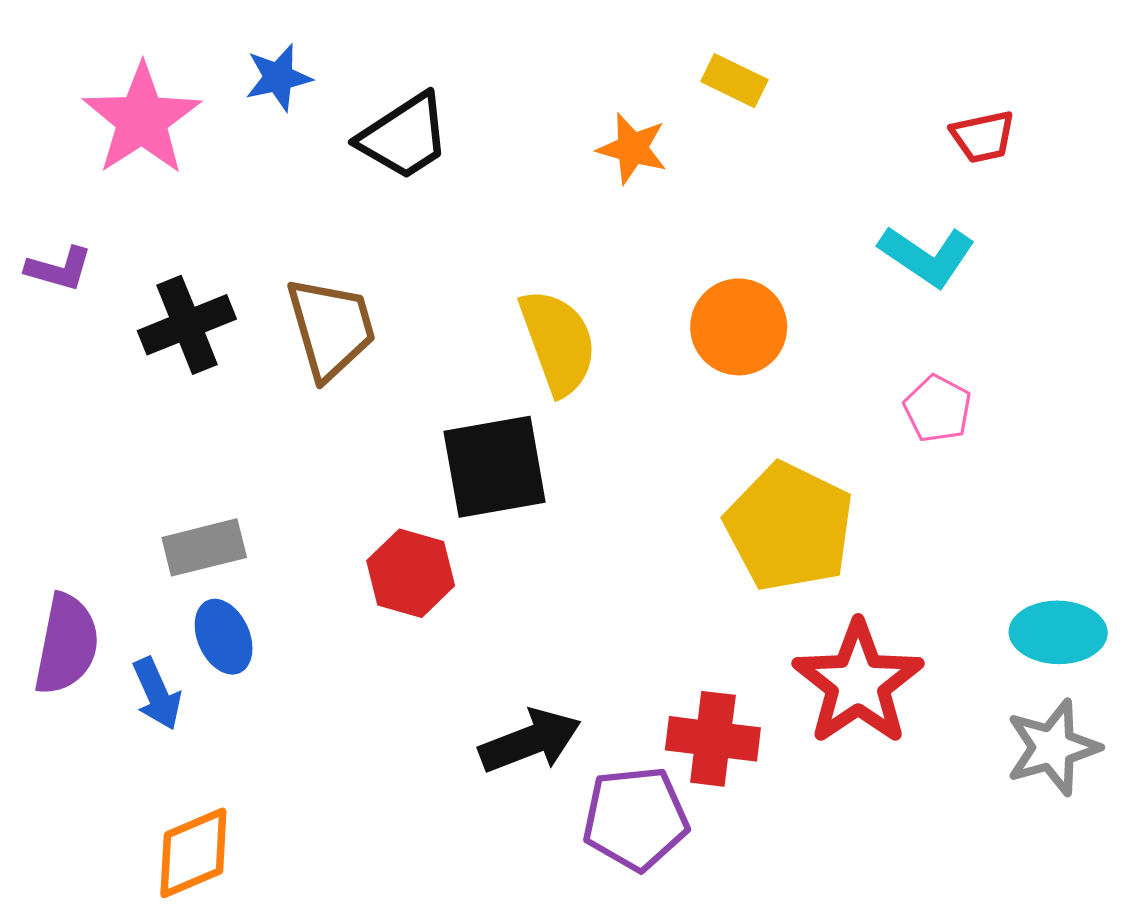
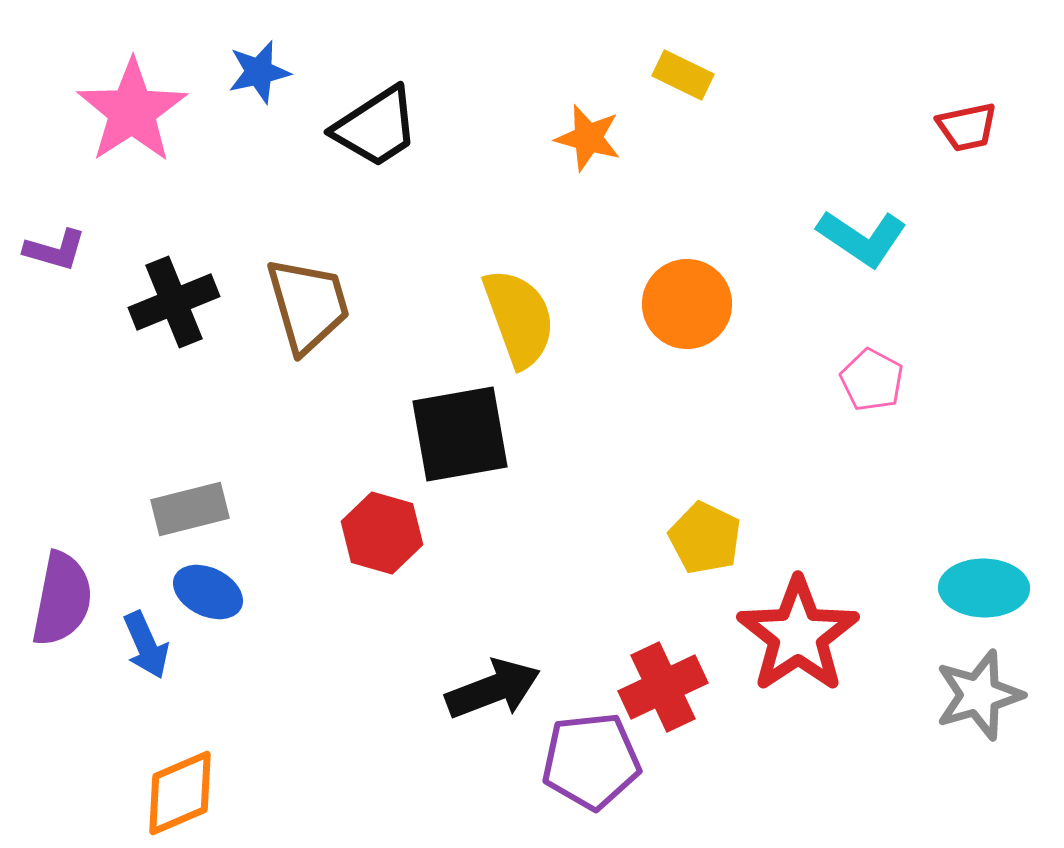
red trapezoid: (983, 137) -> (967, 127), moved
yellow pentagon: (789, 527) -> (705, 538), moved, size x0.6
blue ellipse: (224, 637) -> (208, 592), turned -40
red cross: (713, 739) -> (663, 687), turned -32

